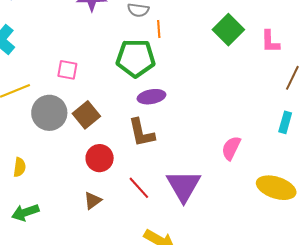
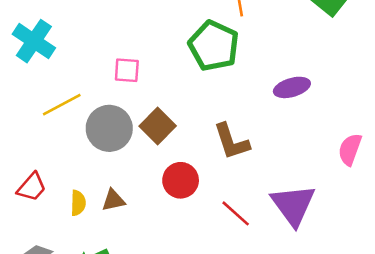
green pentagon: (136, 58) -> (214, 46), turned 30
purple ellipse: (151, 97) -> (292, 87), moved
brown triangle: (93, 201) -> (113, 200), moved, turned 30

